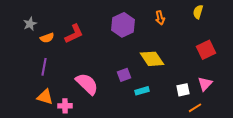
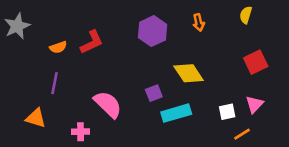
gray star: (30, 24) -> (17, 26), moved, size x1.5
cyan rectangle: (142, 91) -> (176, 113), size x1.6
orange triangle: (45, 97) -> (36, 118), moved

